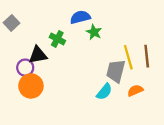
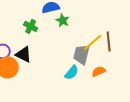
black triangle: (38, 55) -> (24, 54), moved, turned 36
yellow line: (128, 57) -> (93, 42), turned 65

